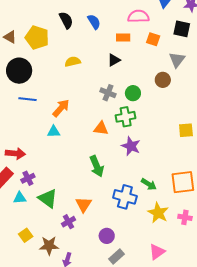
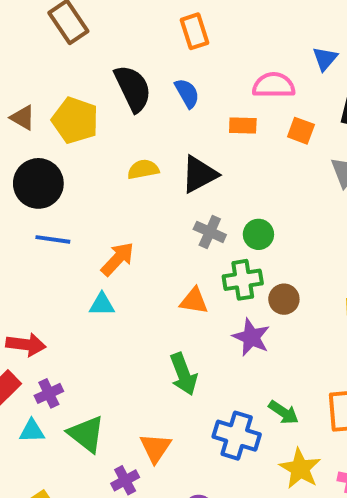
black semicircle: (66, 20) -> (133, 88), size x1.4
black triangle: (114, 60) -> (199, 174), moved, size x1.5
brown circle: (163, 80) -> (284, 299), moved

